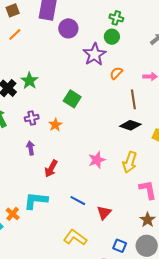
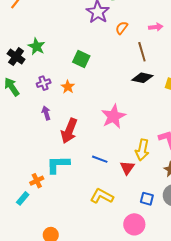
pink star: (97, 160) -> (113, 116), size x1.4
yellow arrow: (130, 162) -> (142, 150), moved
red arrow: (51, 169) -> (69, 131), size x1.4
orange cross: (13, 214) -> (37, 181), turned 32

